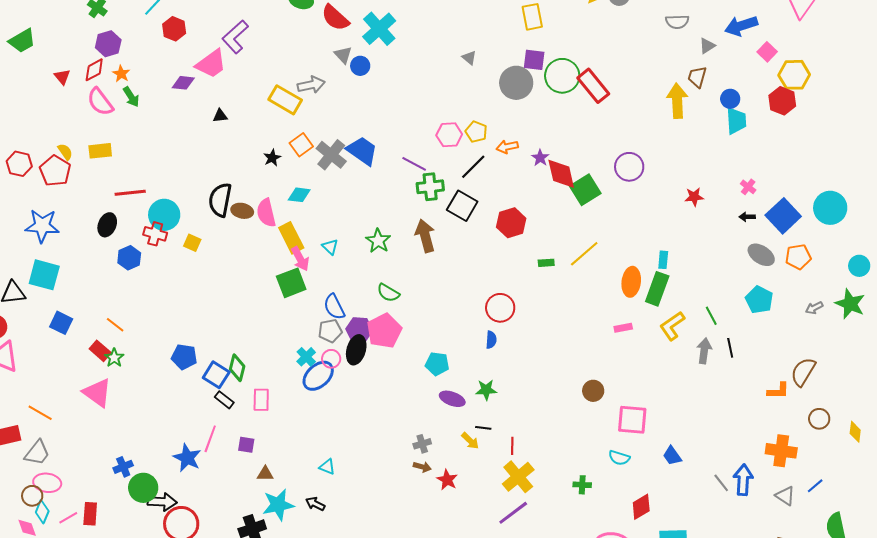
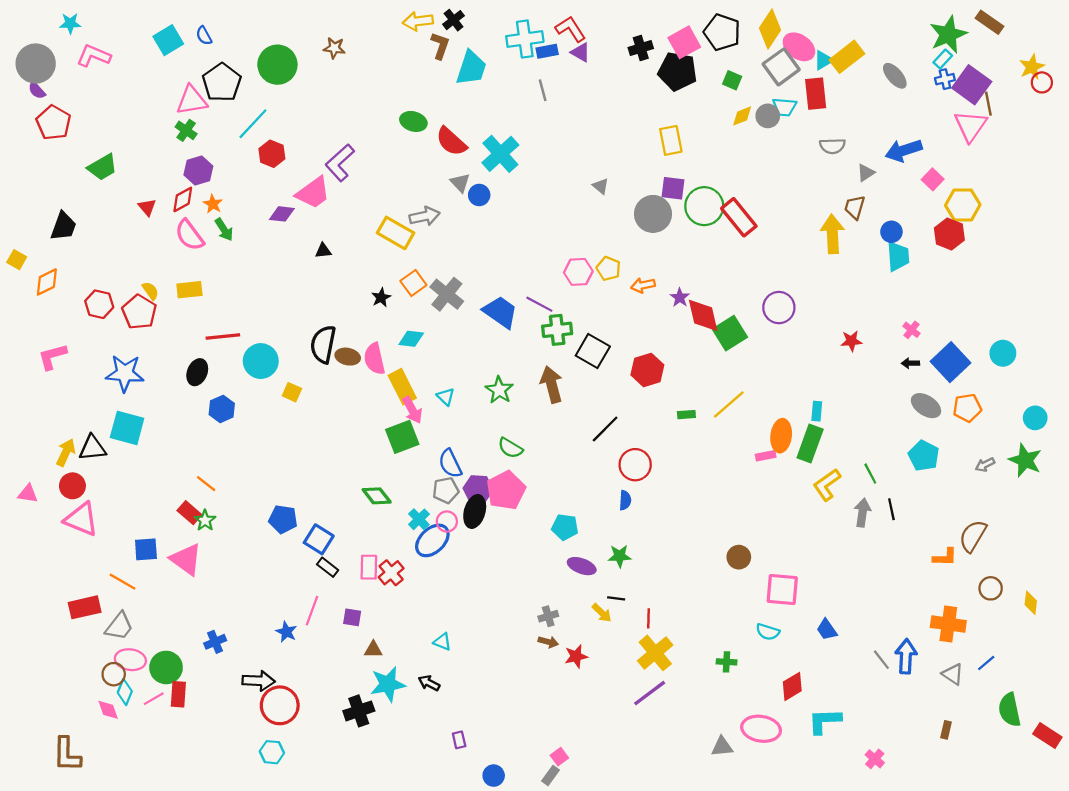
blue trapezoid: (362, 151) -> (500, 312), moved
black line: (473, 167) -> (605, 429), moved
cyan circle: (830, 208) -> (1003, 353), size x0.7
red cross: (155, 234) -> (391, 573), moved, turned 35
blue square: (61, 323) -> (146, 549), moved, turned -30
pink rectangle: (623, 328) -> (766, 456), moved
green diamond: (237, 368) -> (377, 496), moved, turned -52
blue star: (187, 458) -> (286, 632), size x0.7
red star: (447, 480) -> (576, 656), turned 30
green circle: (143, 488) -> (166, 667), moved

